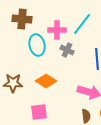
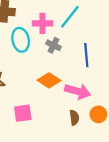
orange diamond: (46, 81) -> (49, 80), moved

